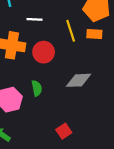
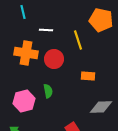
orange rectangle: (94, 34) -> (88, 76), moved
gray diamond: (79, 80) -> (101, 107), moved

